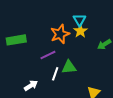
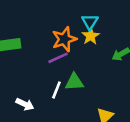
purple line: (48, 55) -> (58, 58), moved
white arrow: (31, 86) -> (25, 104), turned 56

